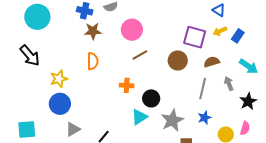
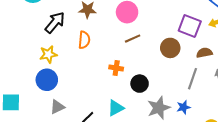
black arrow: (30, 56) -> (55, 22), moved, turned -105
cyan triangle: (139, 117) -> (116, 108), moved
blue star: (204, 118) -> (183, 107), moved

